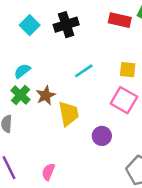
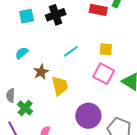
cyan square: (30, 25) -> (27, 16), turned 35
green cross: (20, 95) -> (25, 108), moved
purple circle: (102, 136) -> (88, 116), moved, size x1.6

